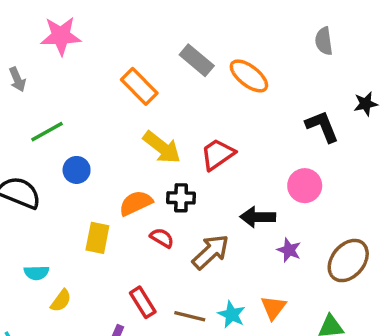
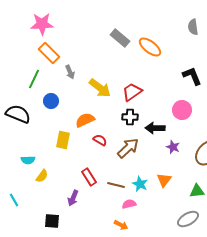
gray arrow: (17, 79) -> (70, 72), moved
orange rectangle: (139, 86) -> (49, 53), moved
green line: (47, 132) -> (34, 79), turned -36
black cross: (181, 198) -> (130, 117), moved

